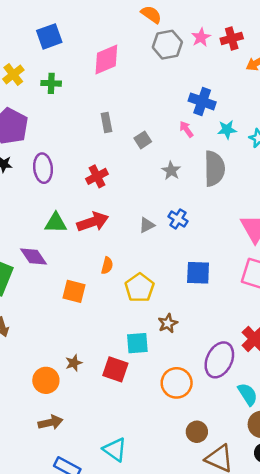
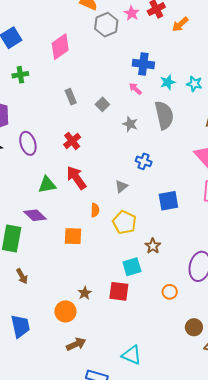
red arrow: (93, 222) -> (76, 178), turned -95
gray triangle: (147, 225) -> (121, 186), moved
orange circle: (177, 383) -> (170, 292), size x0.6

